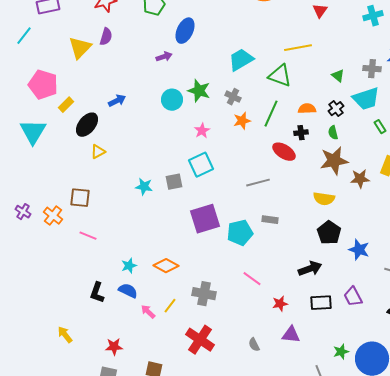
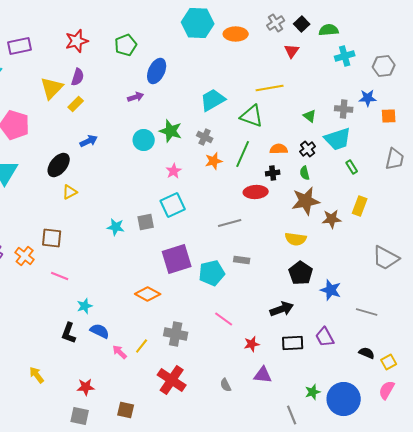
yellow rectangle: (66, 105) -> (76, 104), moved
red ellipse: (284, 152) -> (256, 192), turned -35
cyan star: (129, 266) -> (85, 306), moved
orange diamond: (166, 266) -> (148, 294), moved

